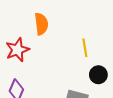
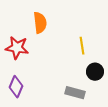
red star: (17, 50) -> (17, 48), turned 30

